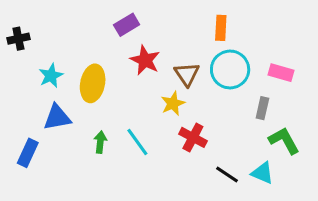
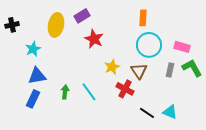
brown triangle: (187, 74) -> (139, 71), moved
yellow ellipse: (93, 83) -> (56, 25), moved
green L-shape: (284, 141) -> (192, 68), moved
blue rectangle: (28, 153) -> (33, 99), moved

